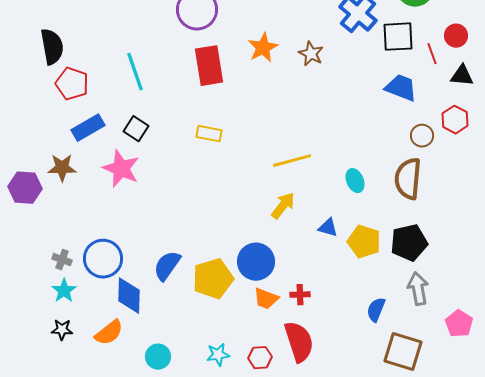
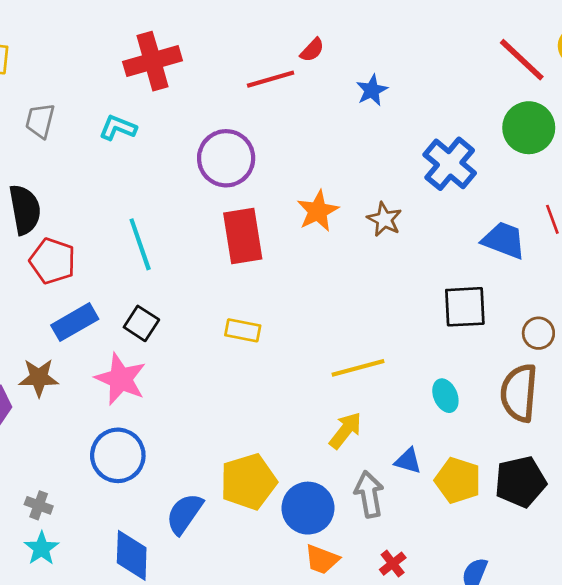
black square: (398, 37) -> (465, 307), moved
blue trapezoid: (401, 88) -> (504, 240), moved
blue circle: (103, 259) -> (118, 455), moved
yellow pentagon: (213, 279) -> (248, 482), moved
gray arrow: (418, 289) -> (369, 494), moved
red cross: (300, 295) -> (393, 564), moved, turned -36

